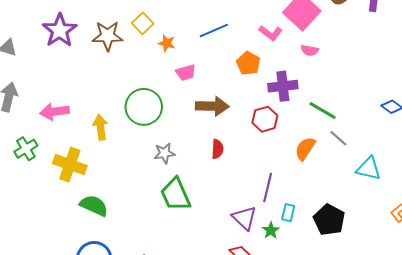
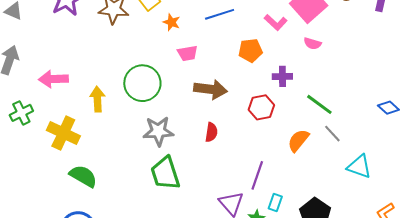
orange pentagon: (248, 63) -> (250, 50), turned 30
purple cross: (283, 86) -> (282, 76), size x0.7
gray star: (164, 153) -> (158, 131), size x1.4

